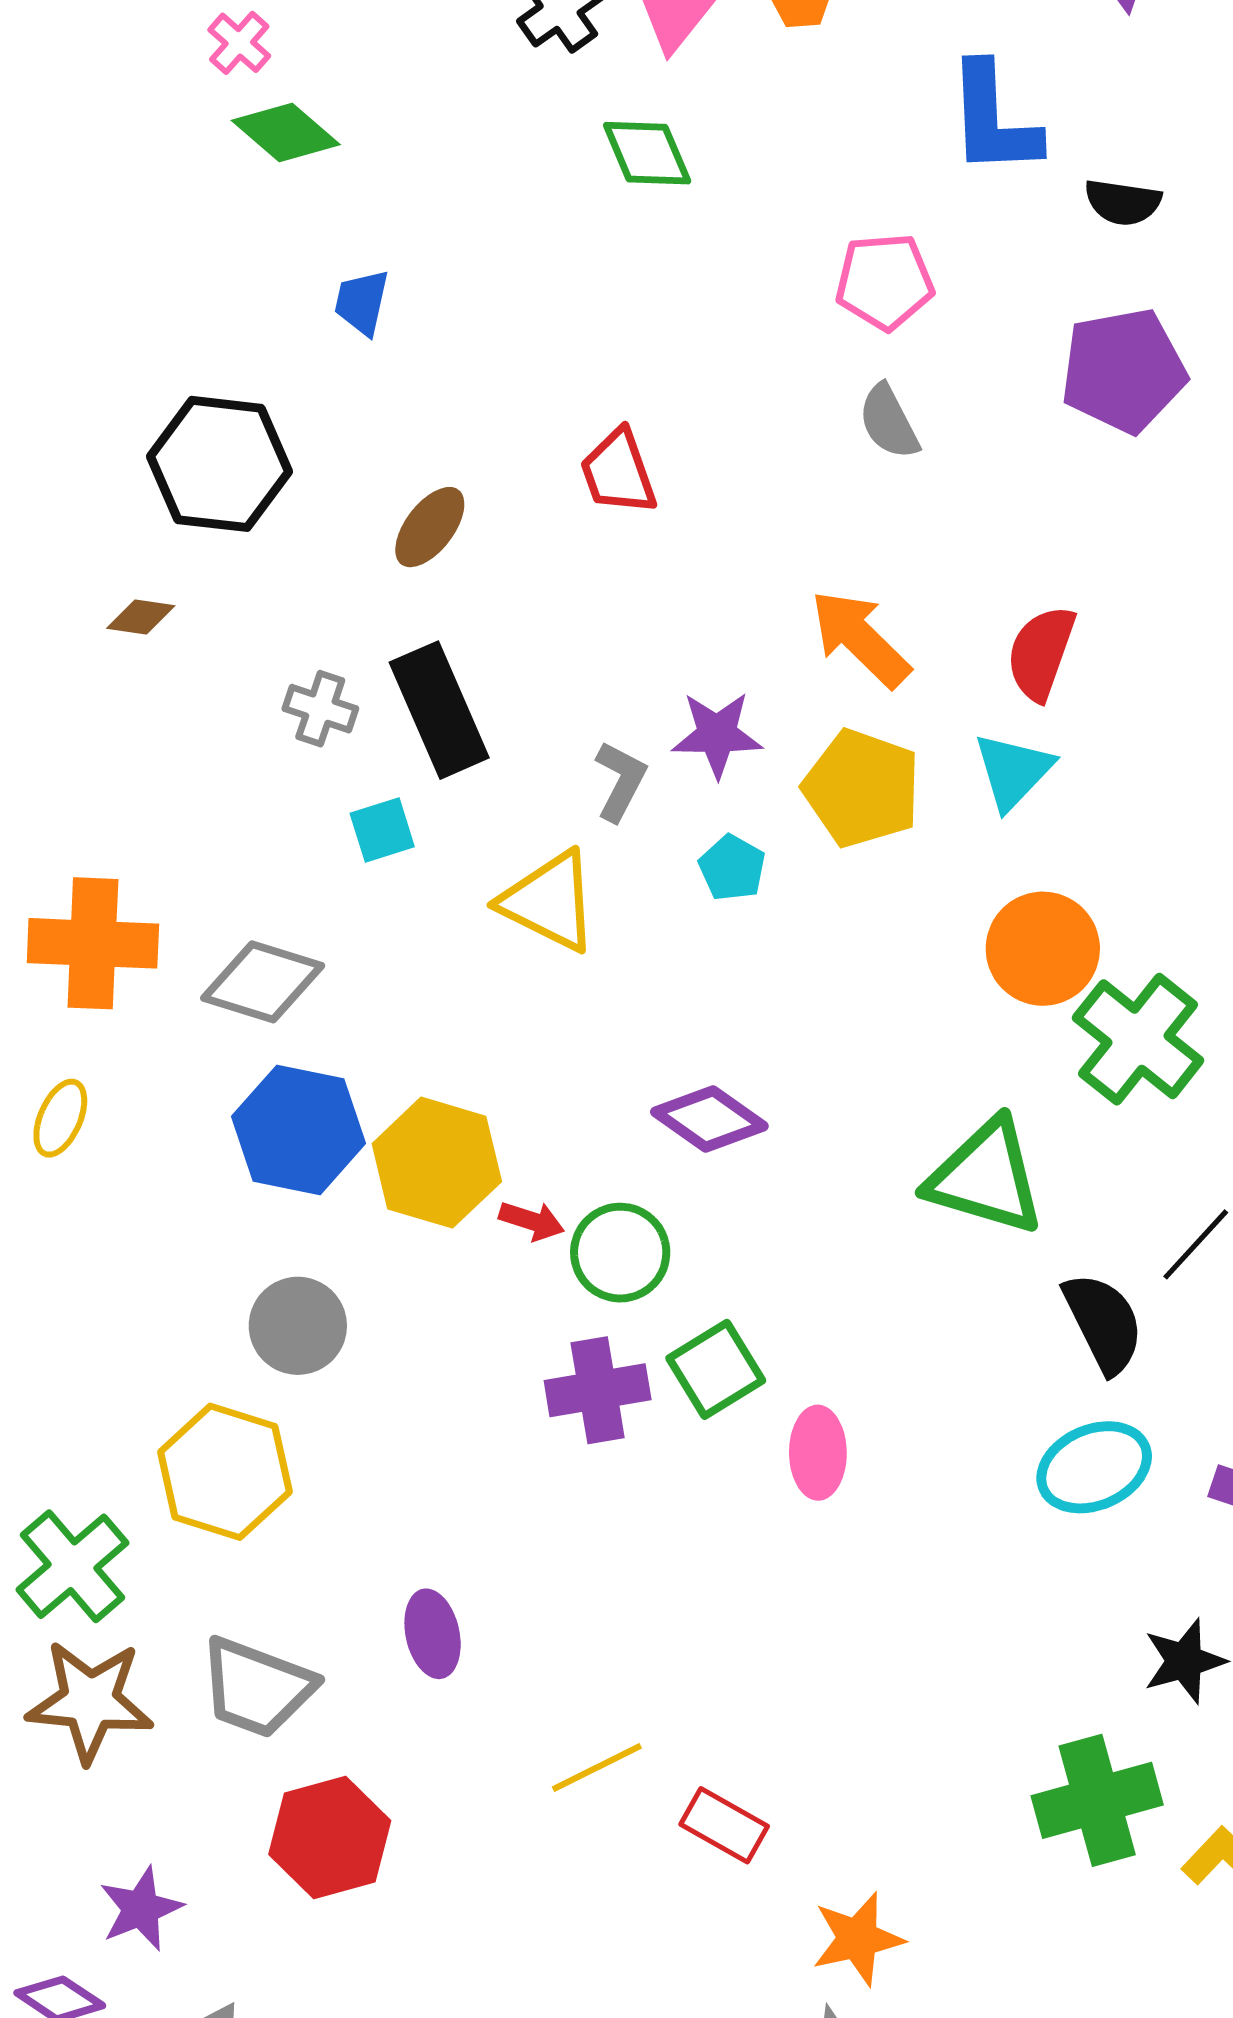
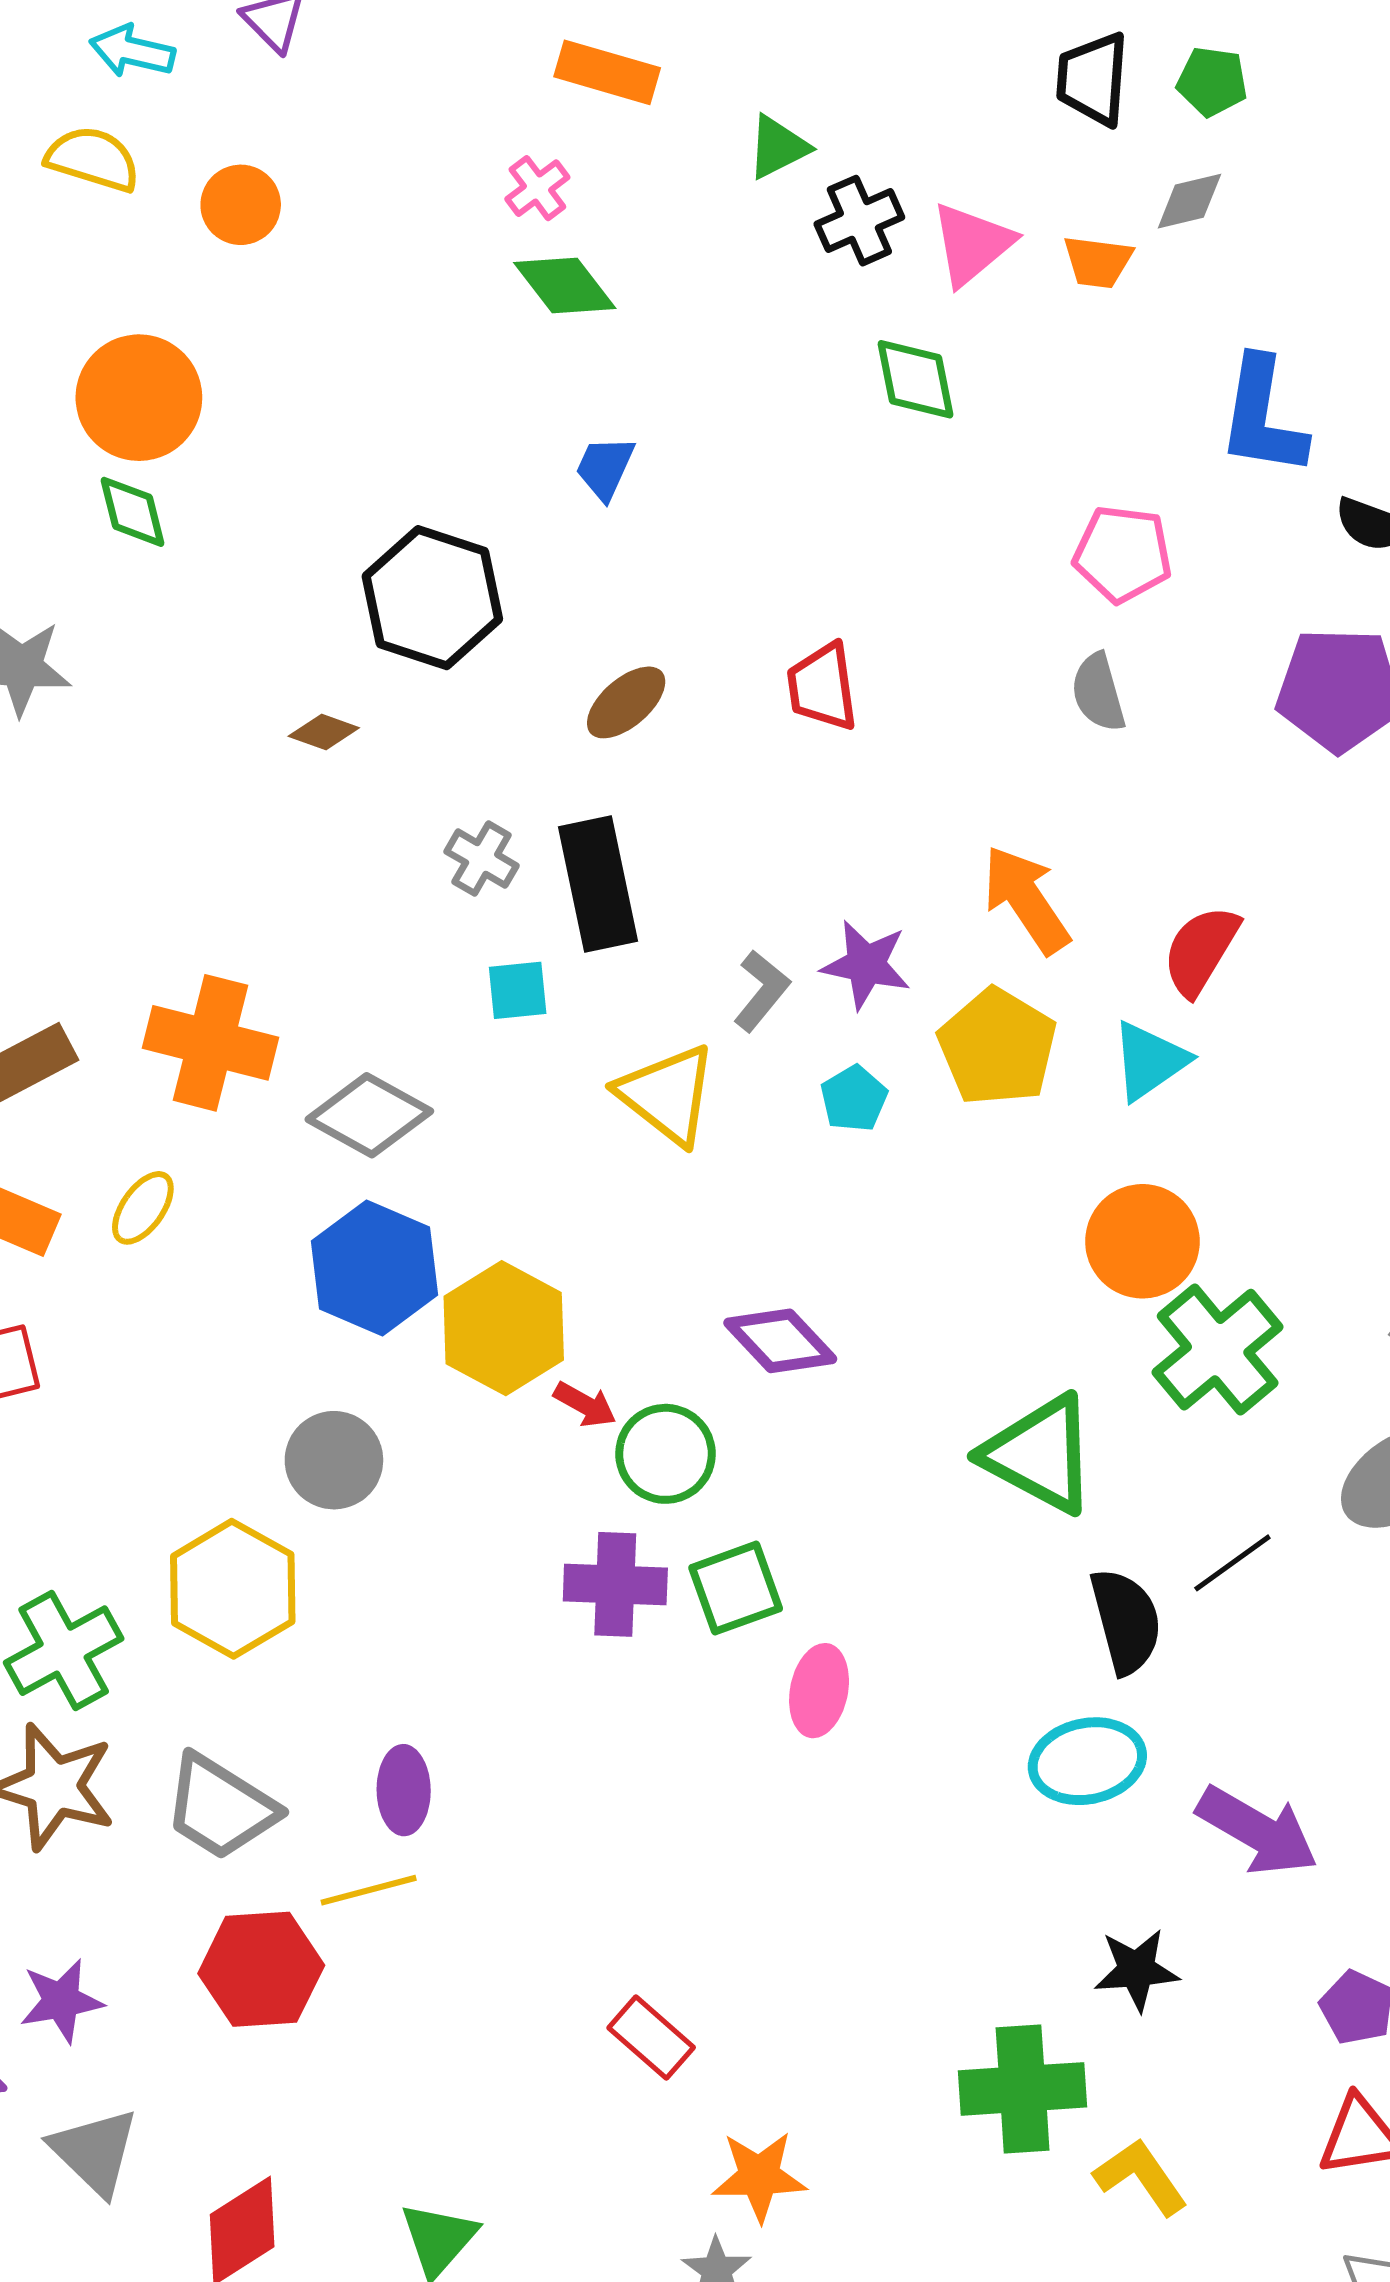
yellow line: (597, 1767) -> (369, 1890), moved

